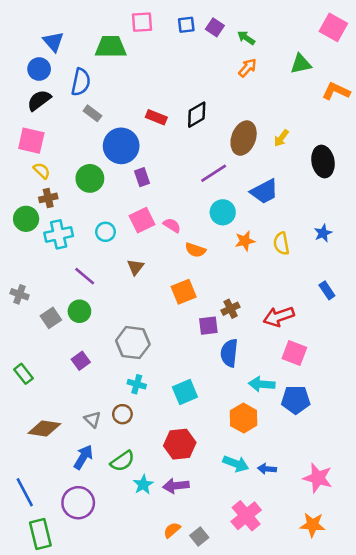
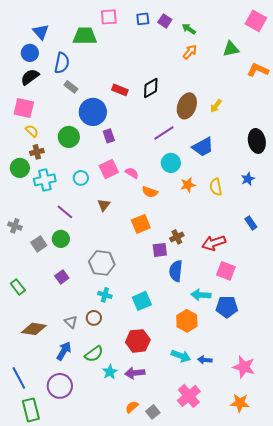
black ellipse: (323, 161) -> (257, 141), moved

